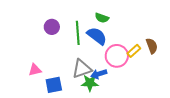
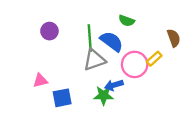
green semicircle: (102, 18) -> (127, 21), moved
purple circle: (52, 27) -> (49, 31), moved
brown semicircle: (152, 46) -> (174, 38), moved
gray triangle: (82, 69) -> (94, 60), moved

